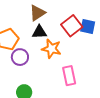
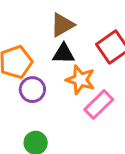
pink rectangle: (69, 76) -> (99, 104), moved, turned 54

